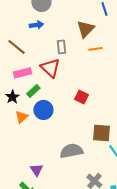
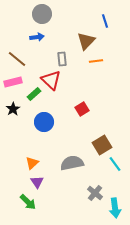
pink rectangle: (22, 73) -> (13, 82), moved
green rectangle: (33, 91) -> (34, 94), moved
red square: (81, 97) -> (82, 109), turned 32
orange triangle: (21, 117) -> (32, 163), moved
brown square: (101, 133) -> (102, 145), turned -36

